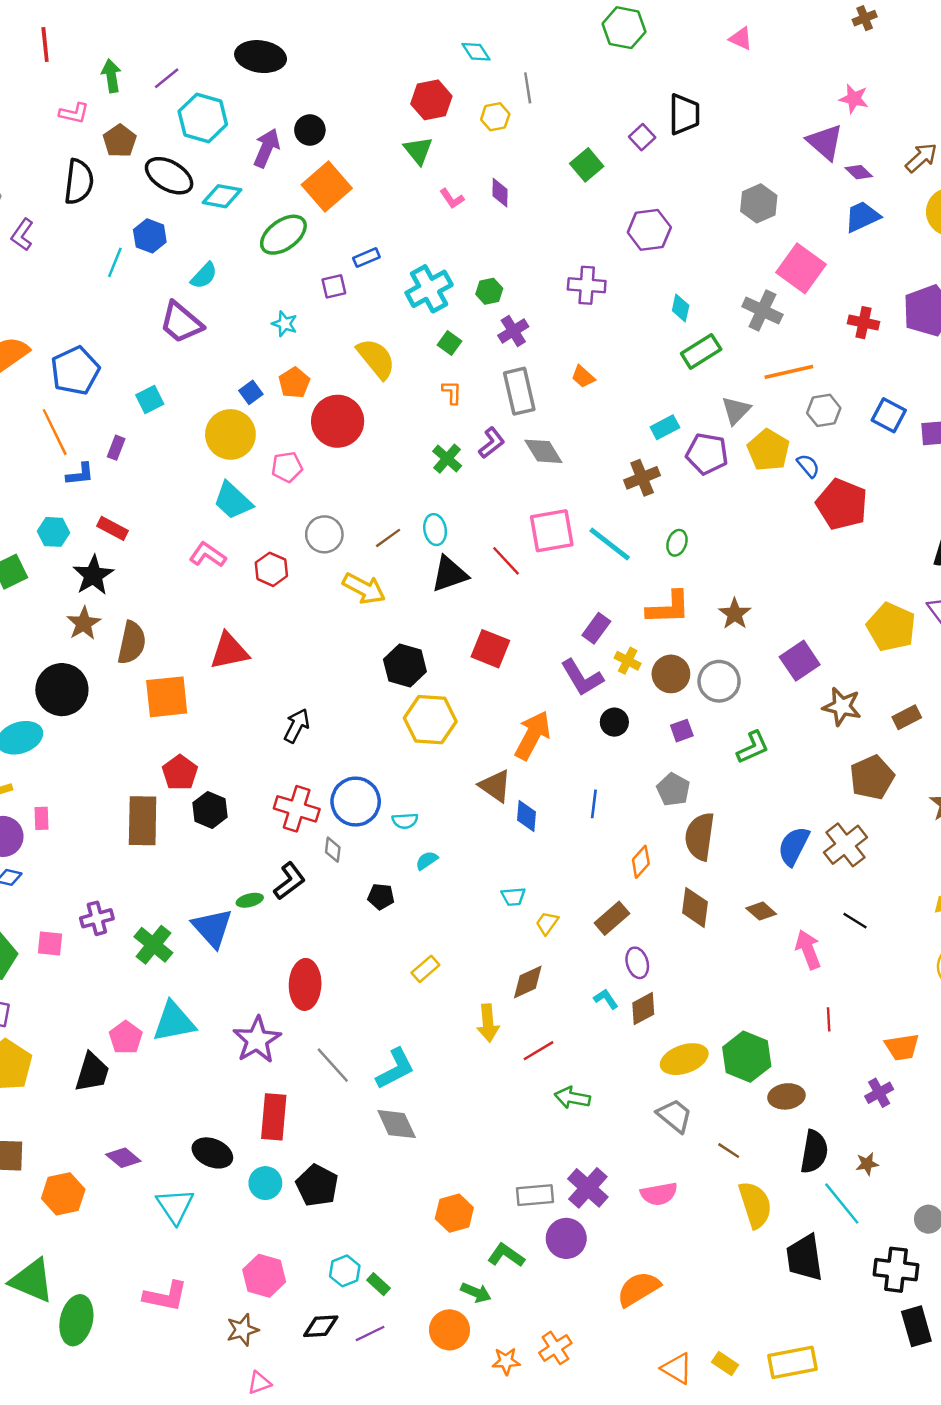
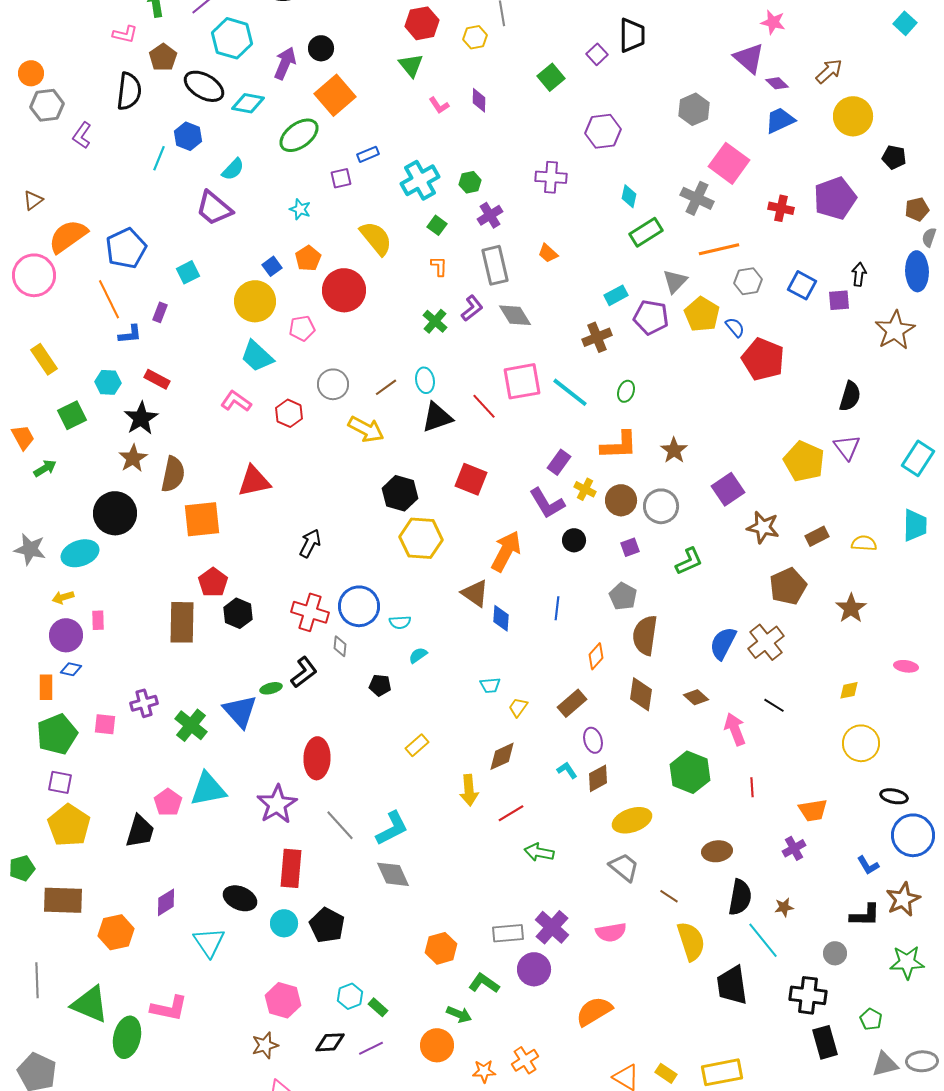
green hexagon: (747, 1057) -> (690, 772), moved
purple diamond: (123, 1158) -> (166, 902), turned -72
pink L-shape: (165, 1296) -> (169, 1008), moved

